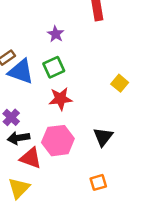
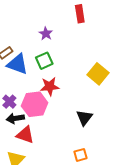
yellow square: (120, 83) -> (98, 74), size x1.5
pink hexagon: (58, 141) -> (35, 104), moved

